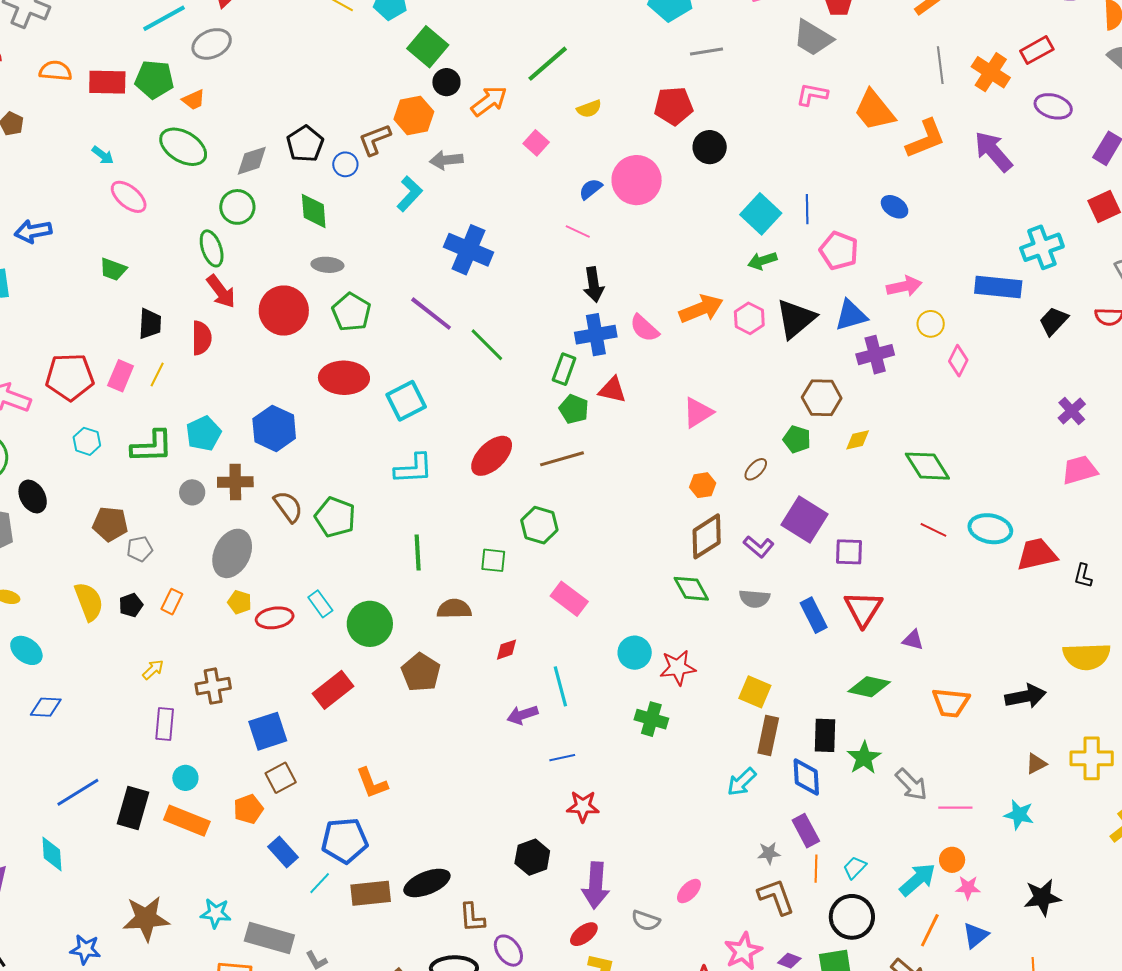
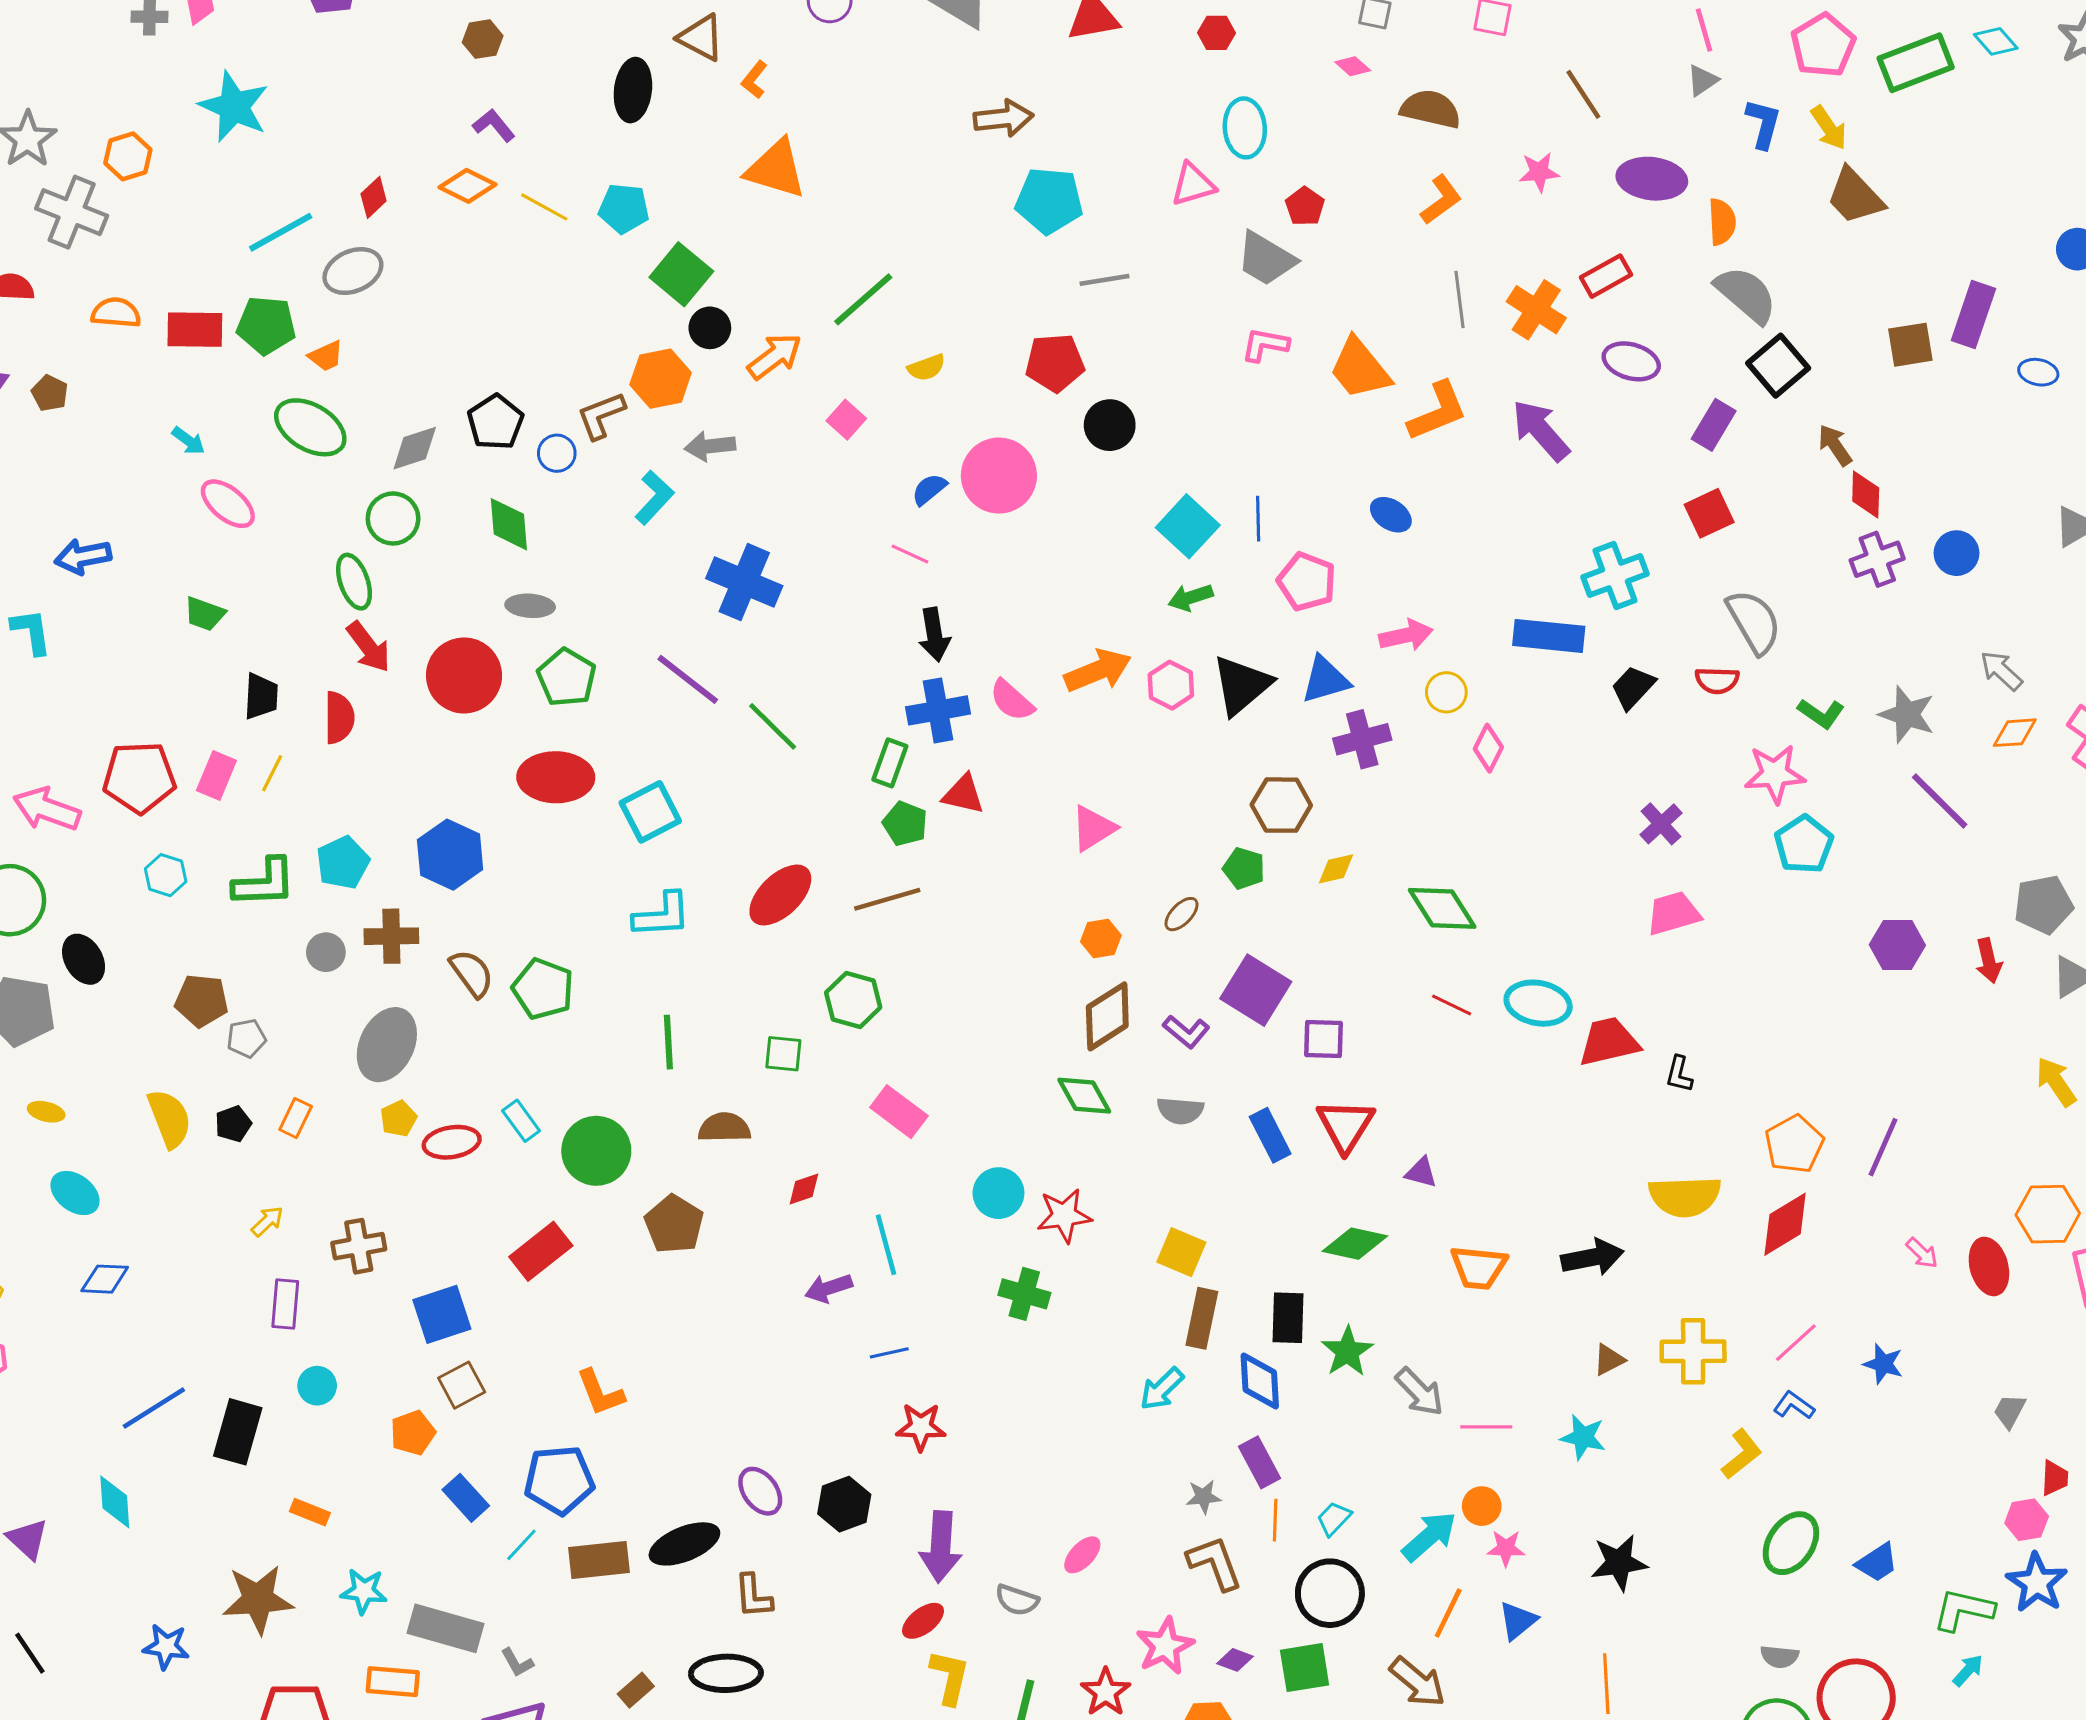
yellow pentagon: (240, 602) -> (398, 1119), turned 30
orange rectangle: (187, 821) -> (310, 1512), moved, size x0.6
purple ellipse: (508, 951) -> (760, 1491), moved

